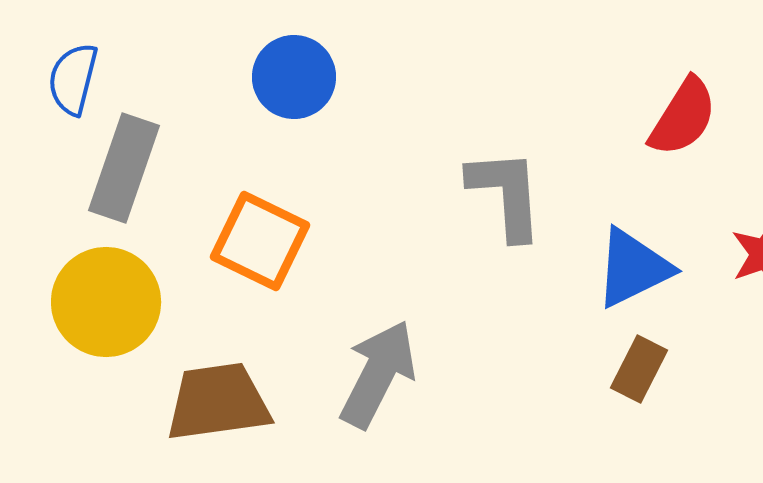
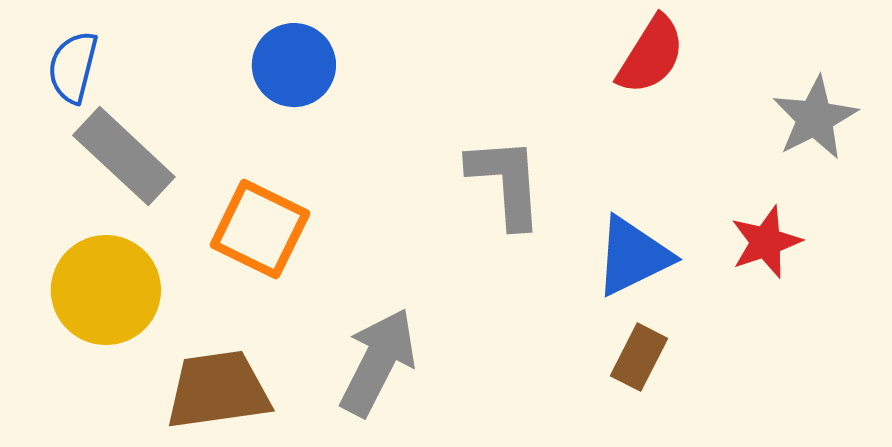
red semicircle: (683, 117) -> (651, 55), moved
gray rectangle: (124, 168) -> (124, 156), turned -66

